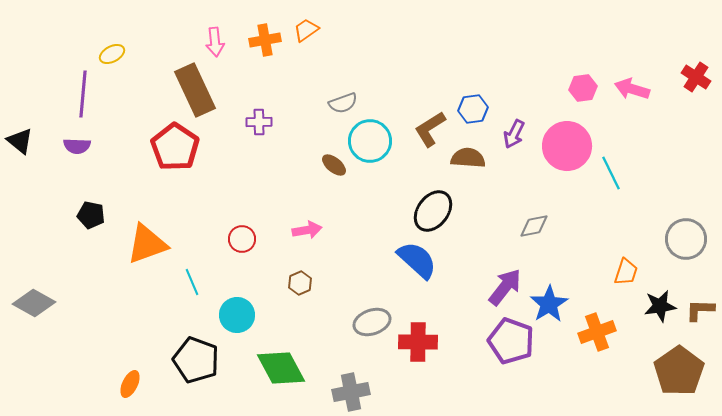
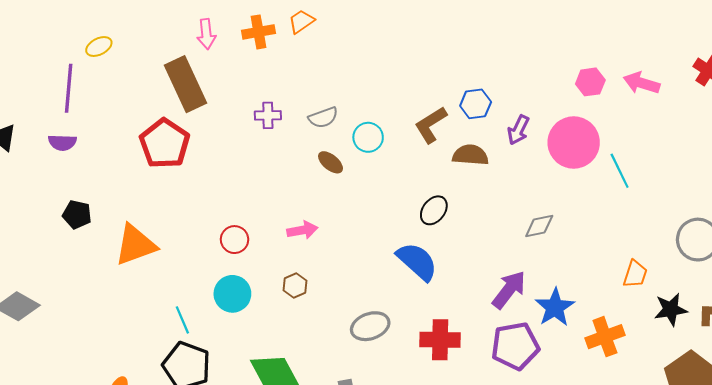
gray semicircle: (343, 103) -> (323, 117), moved
purple cross: (259, 122) -> (268, 115), moved
cyan circle: (370, 141) -> (368, 137), size x0.7
black ellipse: (433, 211) -> (434, 210), size x0.7
cyan line: (192, 282) -> (182, 320), moved
cyan circle: (237, 315) -> (232, 294), moved
purple pentagon: (511, 341) -> (515, 346), turned -30
red cross: (418, 342) -> (440, 340), moved

